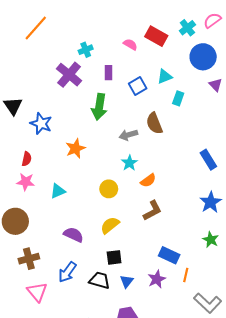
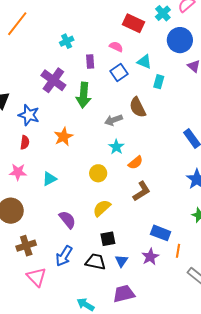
pink semicircle: (130, 44) -> (116, 47), moved
purple cross: (69, 75) -> (53, 80), moved
cyan triangle: (165, 77) -> (144, 62), turned 49
red semicircle: (27, 159) -> (25, 142), moved
purple semicircle: (73, 235) -> (67, 220), turned 30

